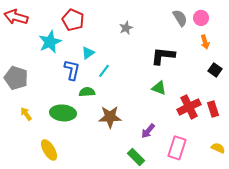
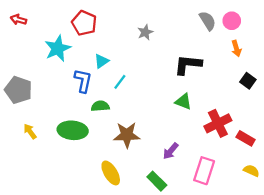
red arrow: (16, 17) -> (18, 20), size x0.6
red rectangle: (213, 109) -> (246, 138), moved, turned -42
yellow ellipse: (49, 150) -> (111, 173), moved

